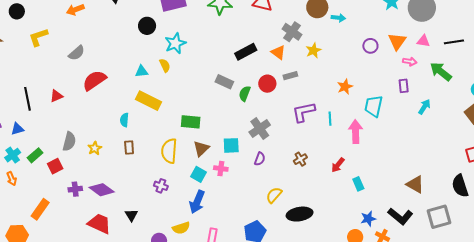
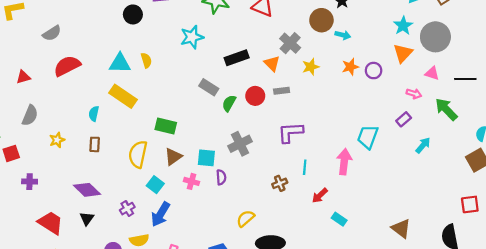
orange triangle: (397, 41) -> (403, 53), moved
cyan star: (175, 43) -> (192, 37), moved
cyan triangle: (142, 71) -> (120, 63), size x1.5
purple rectangle: (404, 86) -> (404, 119), turned 48
orange star: (345, 87) -> (350, 67), moved
cyan line: (330, 119) -> (305, 167), moved
gray semicircle: (69, 141) -> (30, 115), moved
purple semicircle: (260, 159) -> (221, 177), moved, turned -32
cyan square: (198, 174) -> (155, 185), moved
cyan rectangle: (358, 184) -> (339, 219), turned -40
purple cross: (161, 186) -> (127, 209), moved, turned 32
purple diamond: (102, 190) -> (87, 190), moved

